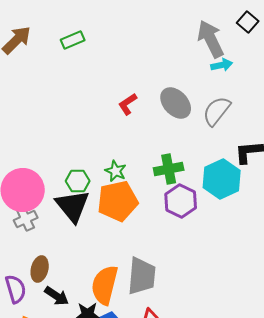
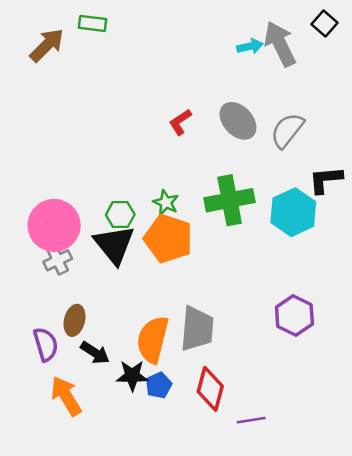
green rectangle: (73, 40) -> (93, 23), moved, turned 30
cyan arrow: (222, 65) -> (250, 46), moved
green cross: (169, 169) -> (230, 200), size x1.4
orange pentagon: (118, 201) -> (168, 239), turned 30
purple hexagon: (181, 201) -> (294, 316), moved

